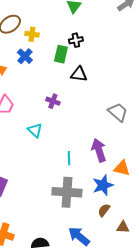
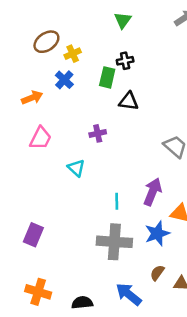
yellow cross: (32, 34) -> (73, 54), turned -32
purple cross: (53, 101) -> (98, 133), turned -32
purple arrow: (99, 150) -> (152, 192), turned 40
brown semicircle: (104, 210) -> (157, 273), moved

